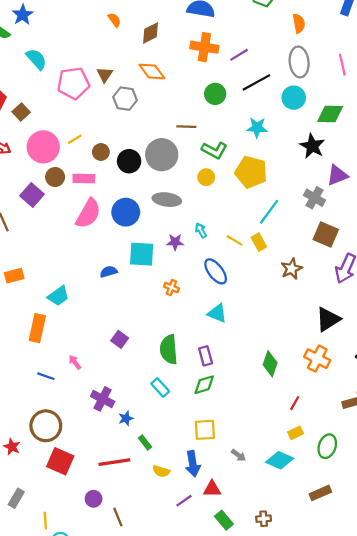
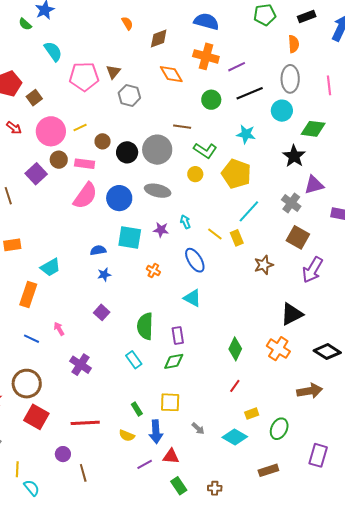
orange diamond: (152, 71) -> (171, 74), moved
red line: (295, 403) -> (235, 386), moved
blue star: (126, 418) -> (104, 275), moved
green rectangle: (145, 443) -> (137, 409), moved

